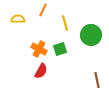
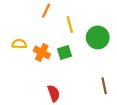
yellow semicircle: (18, 19) -> (19, 44), moved
red semicircle: (41, 71) -> (54, 93), moved, turned -49

